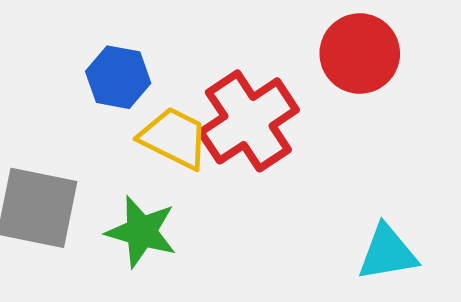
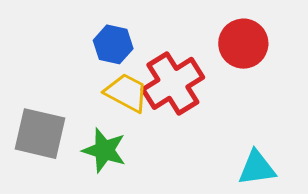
blue hexagon: (118, 77) -> (113, 44), moved

